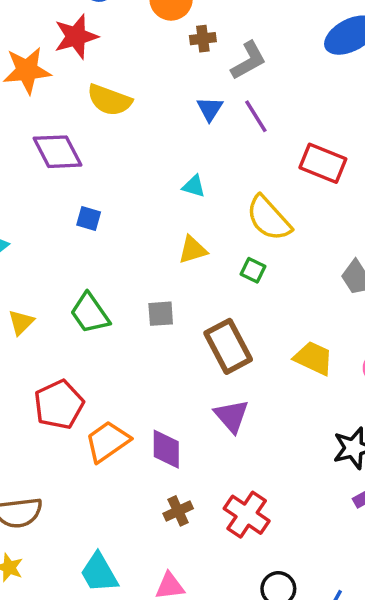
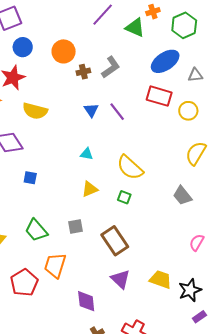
gray L-shape: (248, 60) -> (111, 67), moved
red rectangle: (323, 163) -> (159, 96), moved
yellow trapezoid: (313, 358) -> (161, 279), moved
orange trapezoid: (107, 441) -> (55, 265), moved, turned -32

